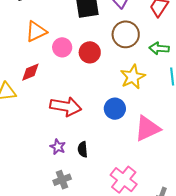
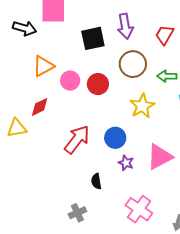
red arrow: (66, 106) -> (77, 139), turned -60
blue circle: (115, 109) -> (115, 138), moved
purple star: (58, 147) -> (126, 163), moved

